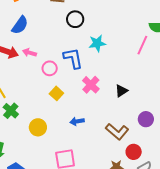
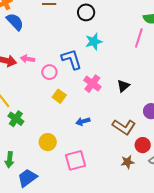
black circle: (75, 19) -> (86, 12), moved
blue semicircle: (20, 25) -> (15, 22), moved, turned -72
yellow circle: (38, 127) -> (48, 142), moved

